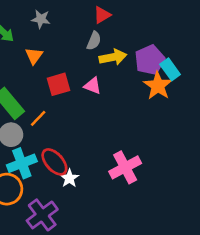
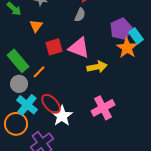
yellow arrow: (113, 57) -> (97, 67), moved
pink triangle: (93, 86) -> (79, 48), size x1.6
cyan cross: (22, 163) -> (27, 105), turned -30
white star: (69, 178) -> (62, 116), size x1.5

